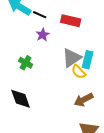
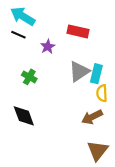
black line: (40, 15) -> (18, 35), moved
yellow semicircle: (79, 72) -> (102, 93), moved, turned 42

